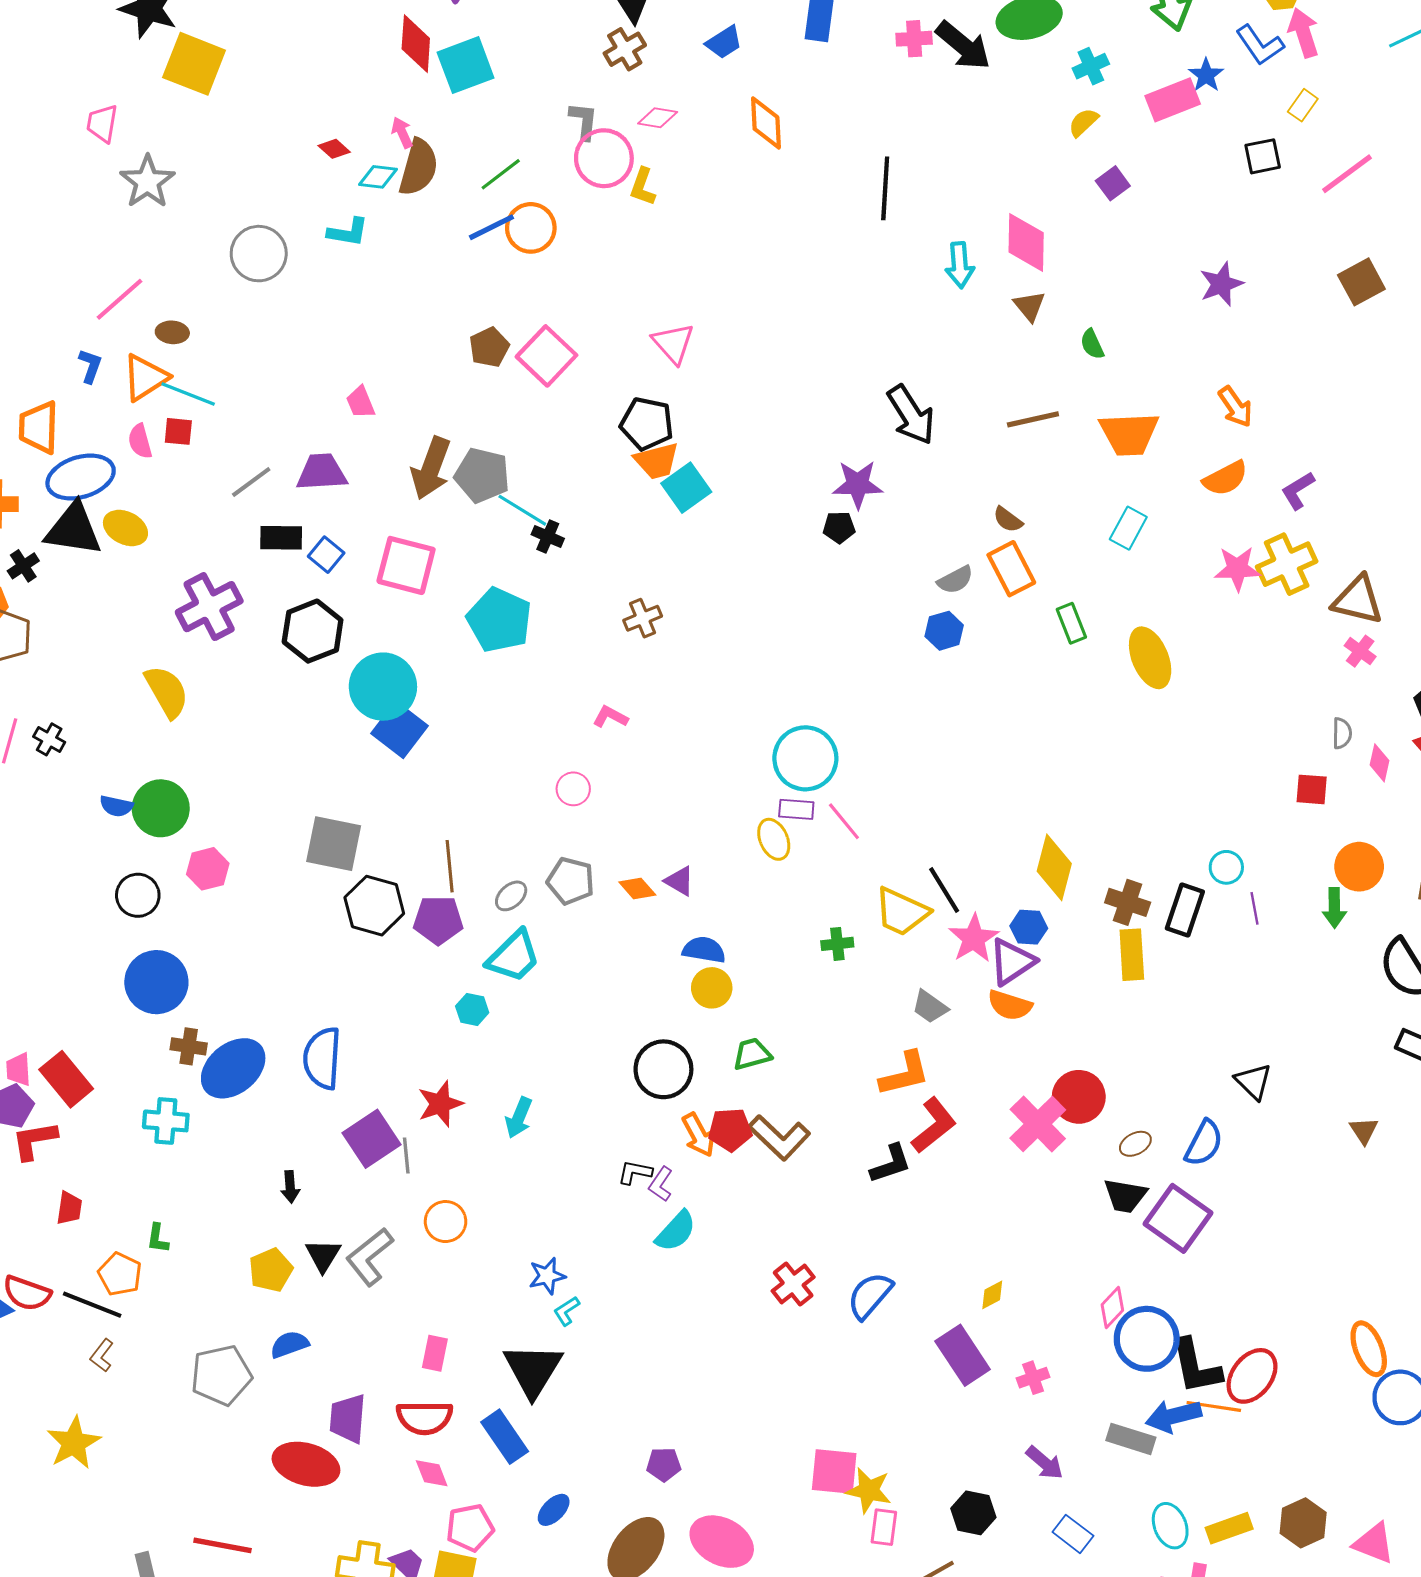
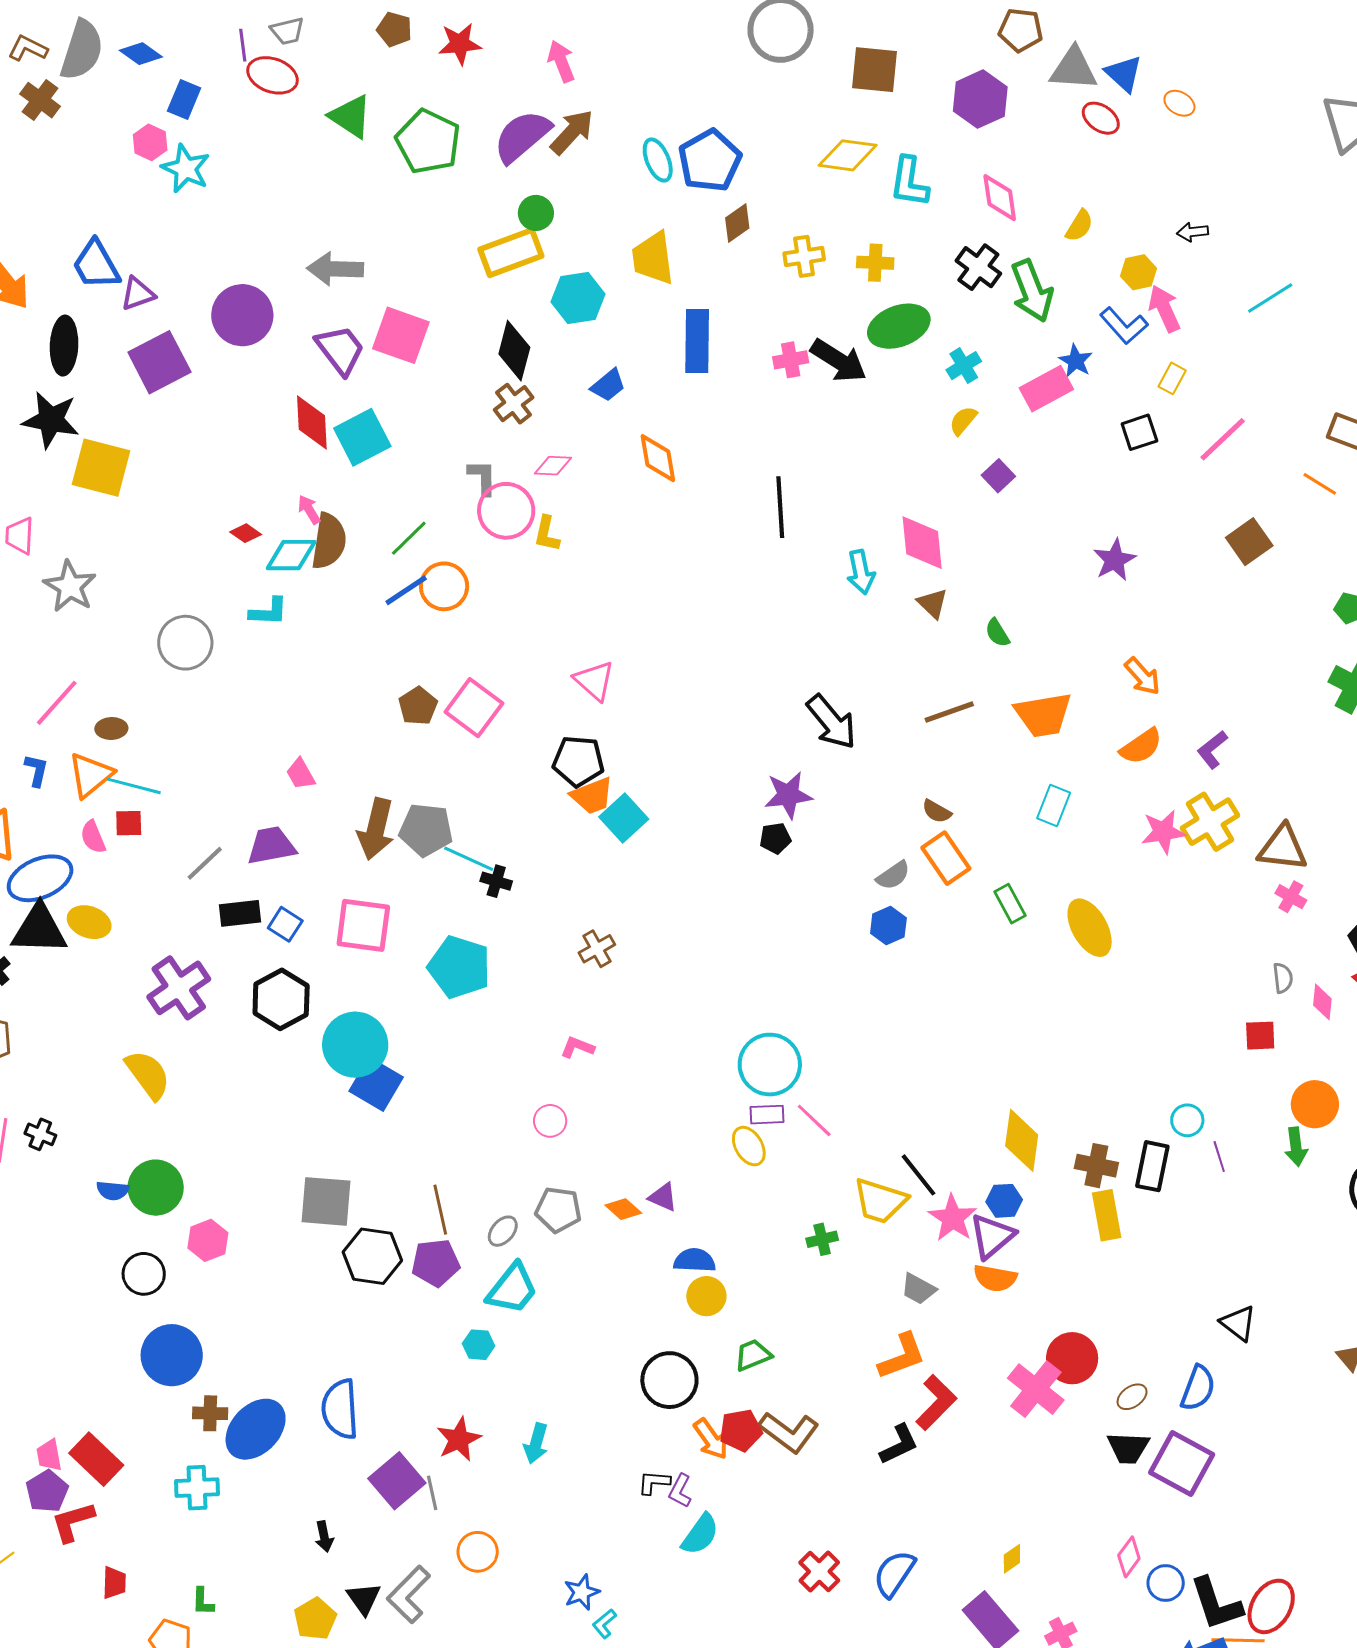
cyan diamond: (378, 177) -> (291, 555), size x1.4
blue circle: (1147, 1339) -> (1166, 1583), size x0.6

